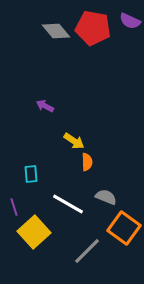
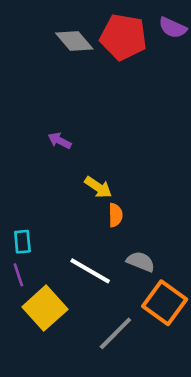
cyan rectangle: (31, 174) -> (22, 242), moved

